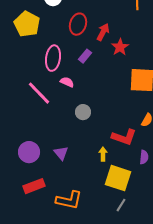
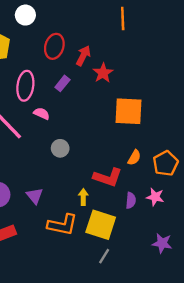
orange L-shape: (69, 200) -> (62, 225), moved

